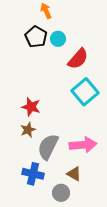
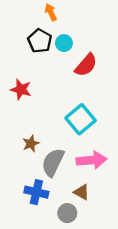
cyan square: (85, 92) -> (81, 119), moved
red star: (31, 107) -> (21, 89), moved

